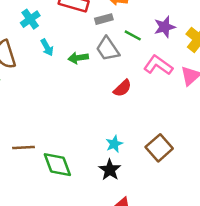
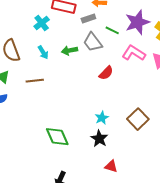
cyan cross: (30, 19) -> (42, 23), moved
purple star: (165, 27) -> (137, 22), size x1.4
cyan arrow: (47, 47) -> (43, 52), moved
brown line: (24, 147) -> (35, 81), moved

